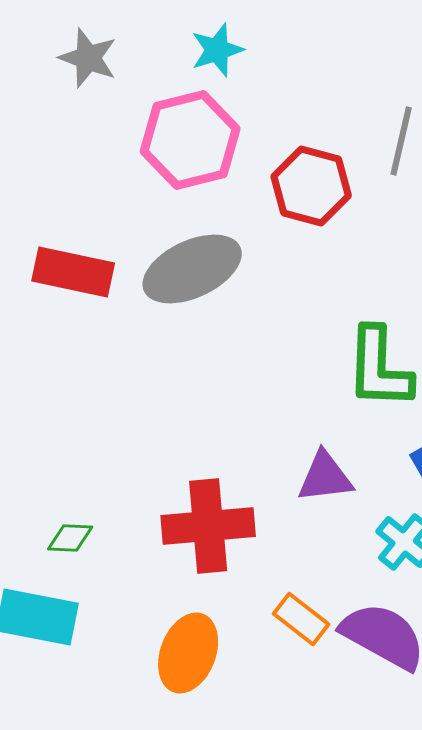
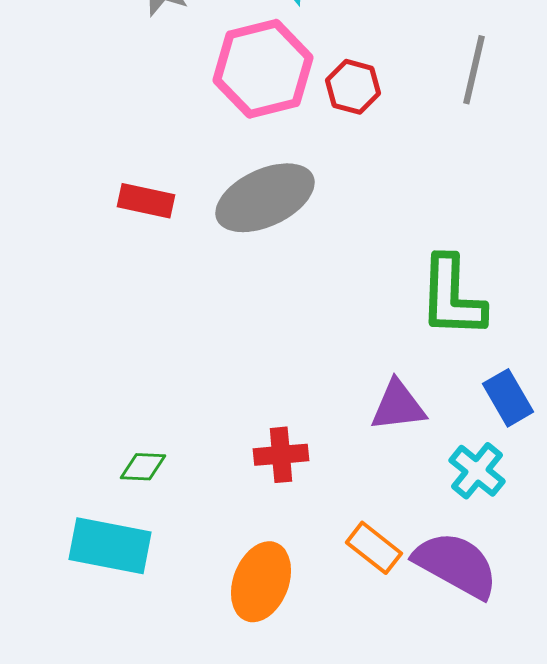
red hexagon: (311, 186) -> (353, 87), moved, size x0.7
red rectangle: (73, 272) -> (146, 201), size x0.7
red cross: (208, 526) -> (281, 455), size x0.6

